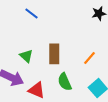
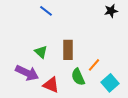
orange line: (89, 58) -> (94, 65), moved

